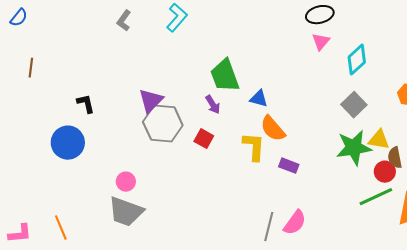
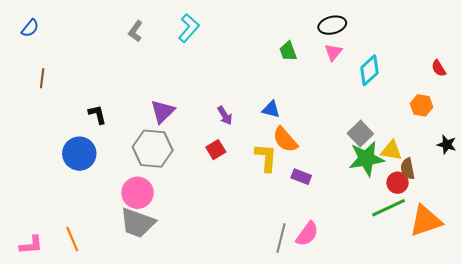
green trapezoid: (225, 76) -> (288, 51), moved, size x0.6
gray square: (354, 105) -> (360, 134), moved
gray hexagon: (163, 124) -> (153, 149), moved
red square: (204, 139) -> (216, 150), turned 30
pink circle: (126, 182) -> (138, 193), size x1.6

